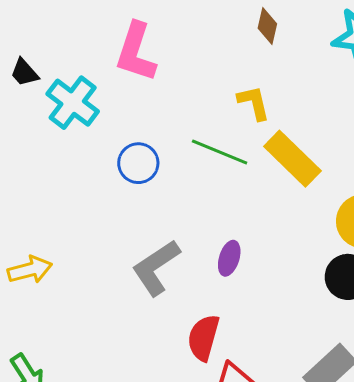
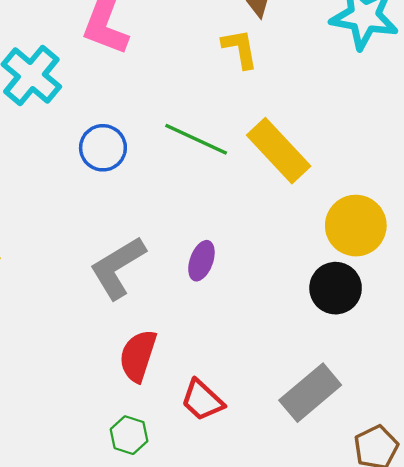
yellow L-shape: (254, 103) -> (240, 49), moved
red semicircle: (203, 338) -> (138, 356), moved

